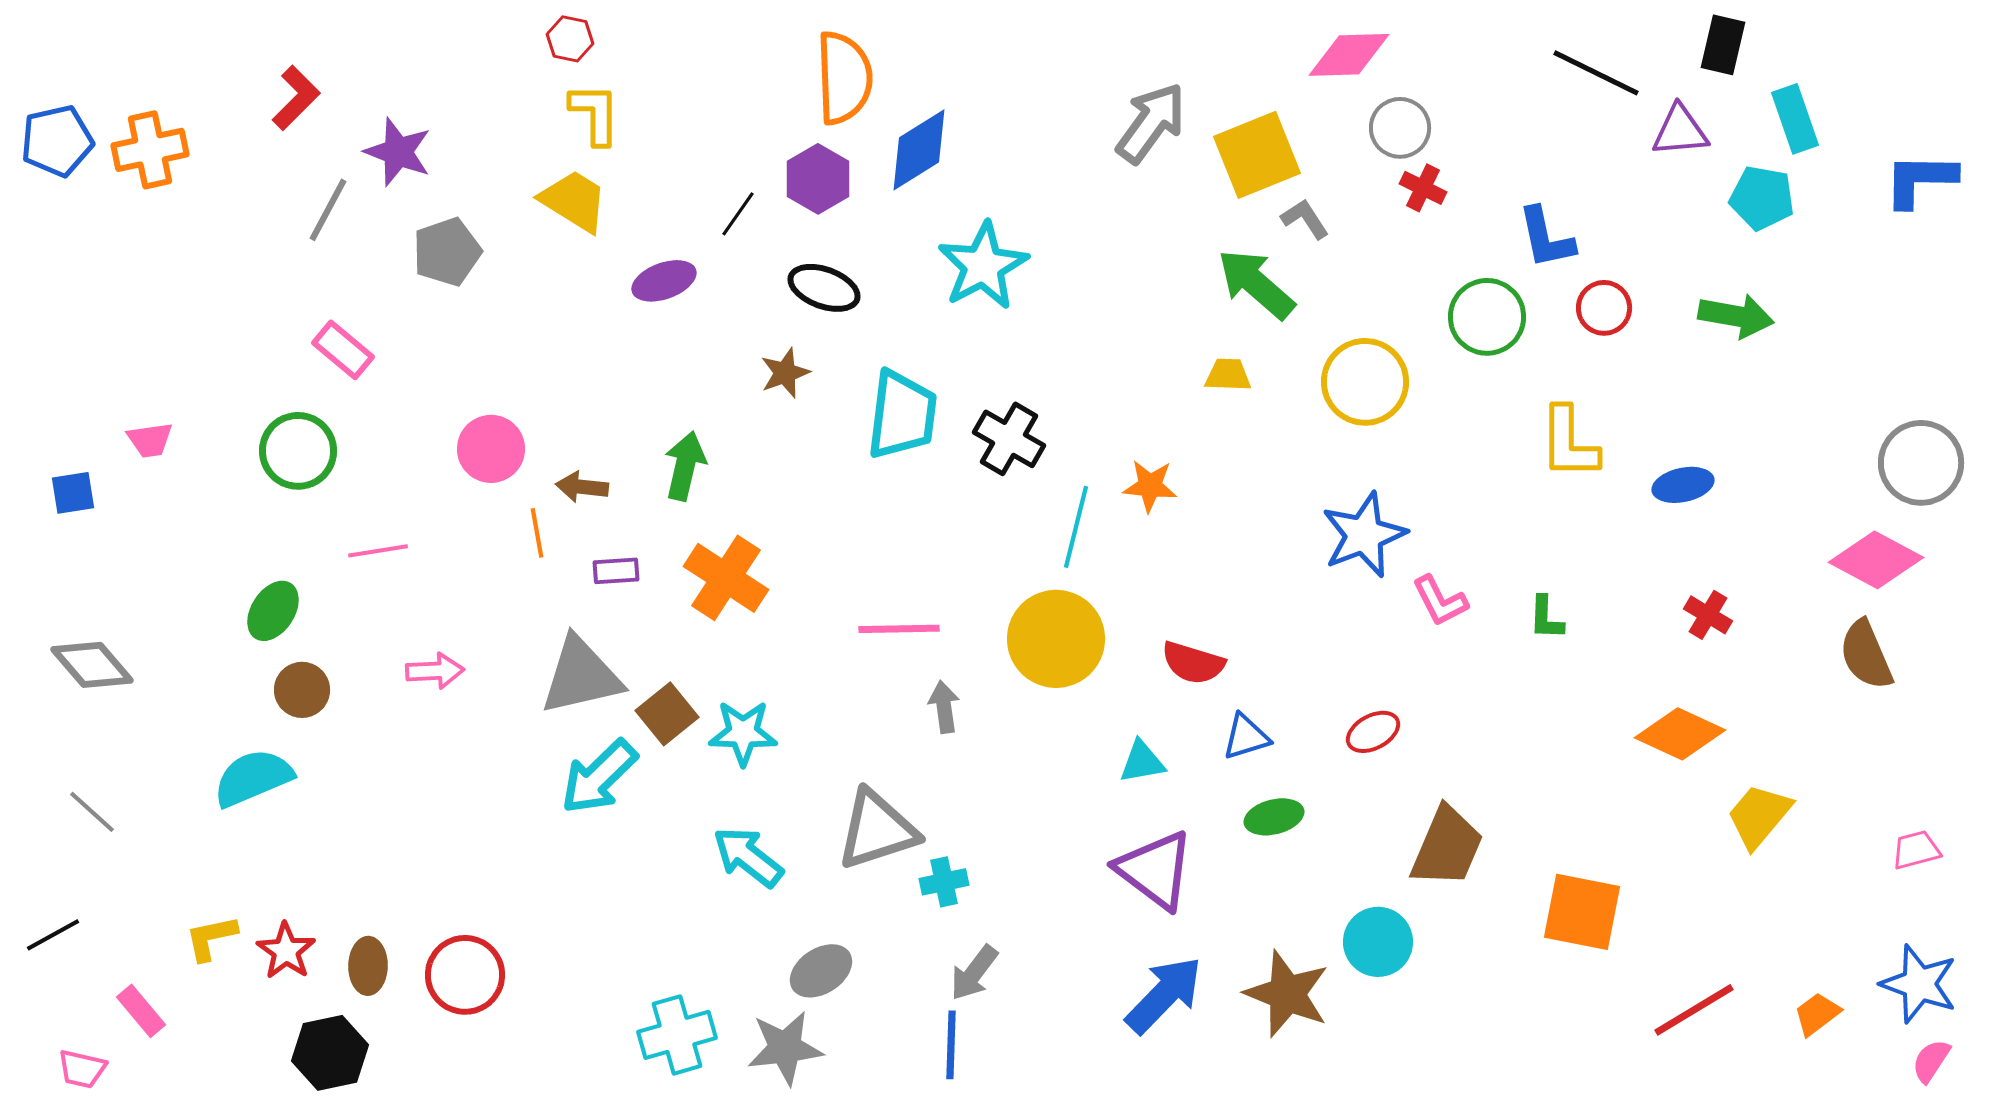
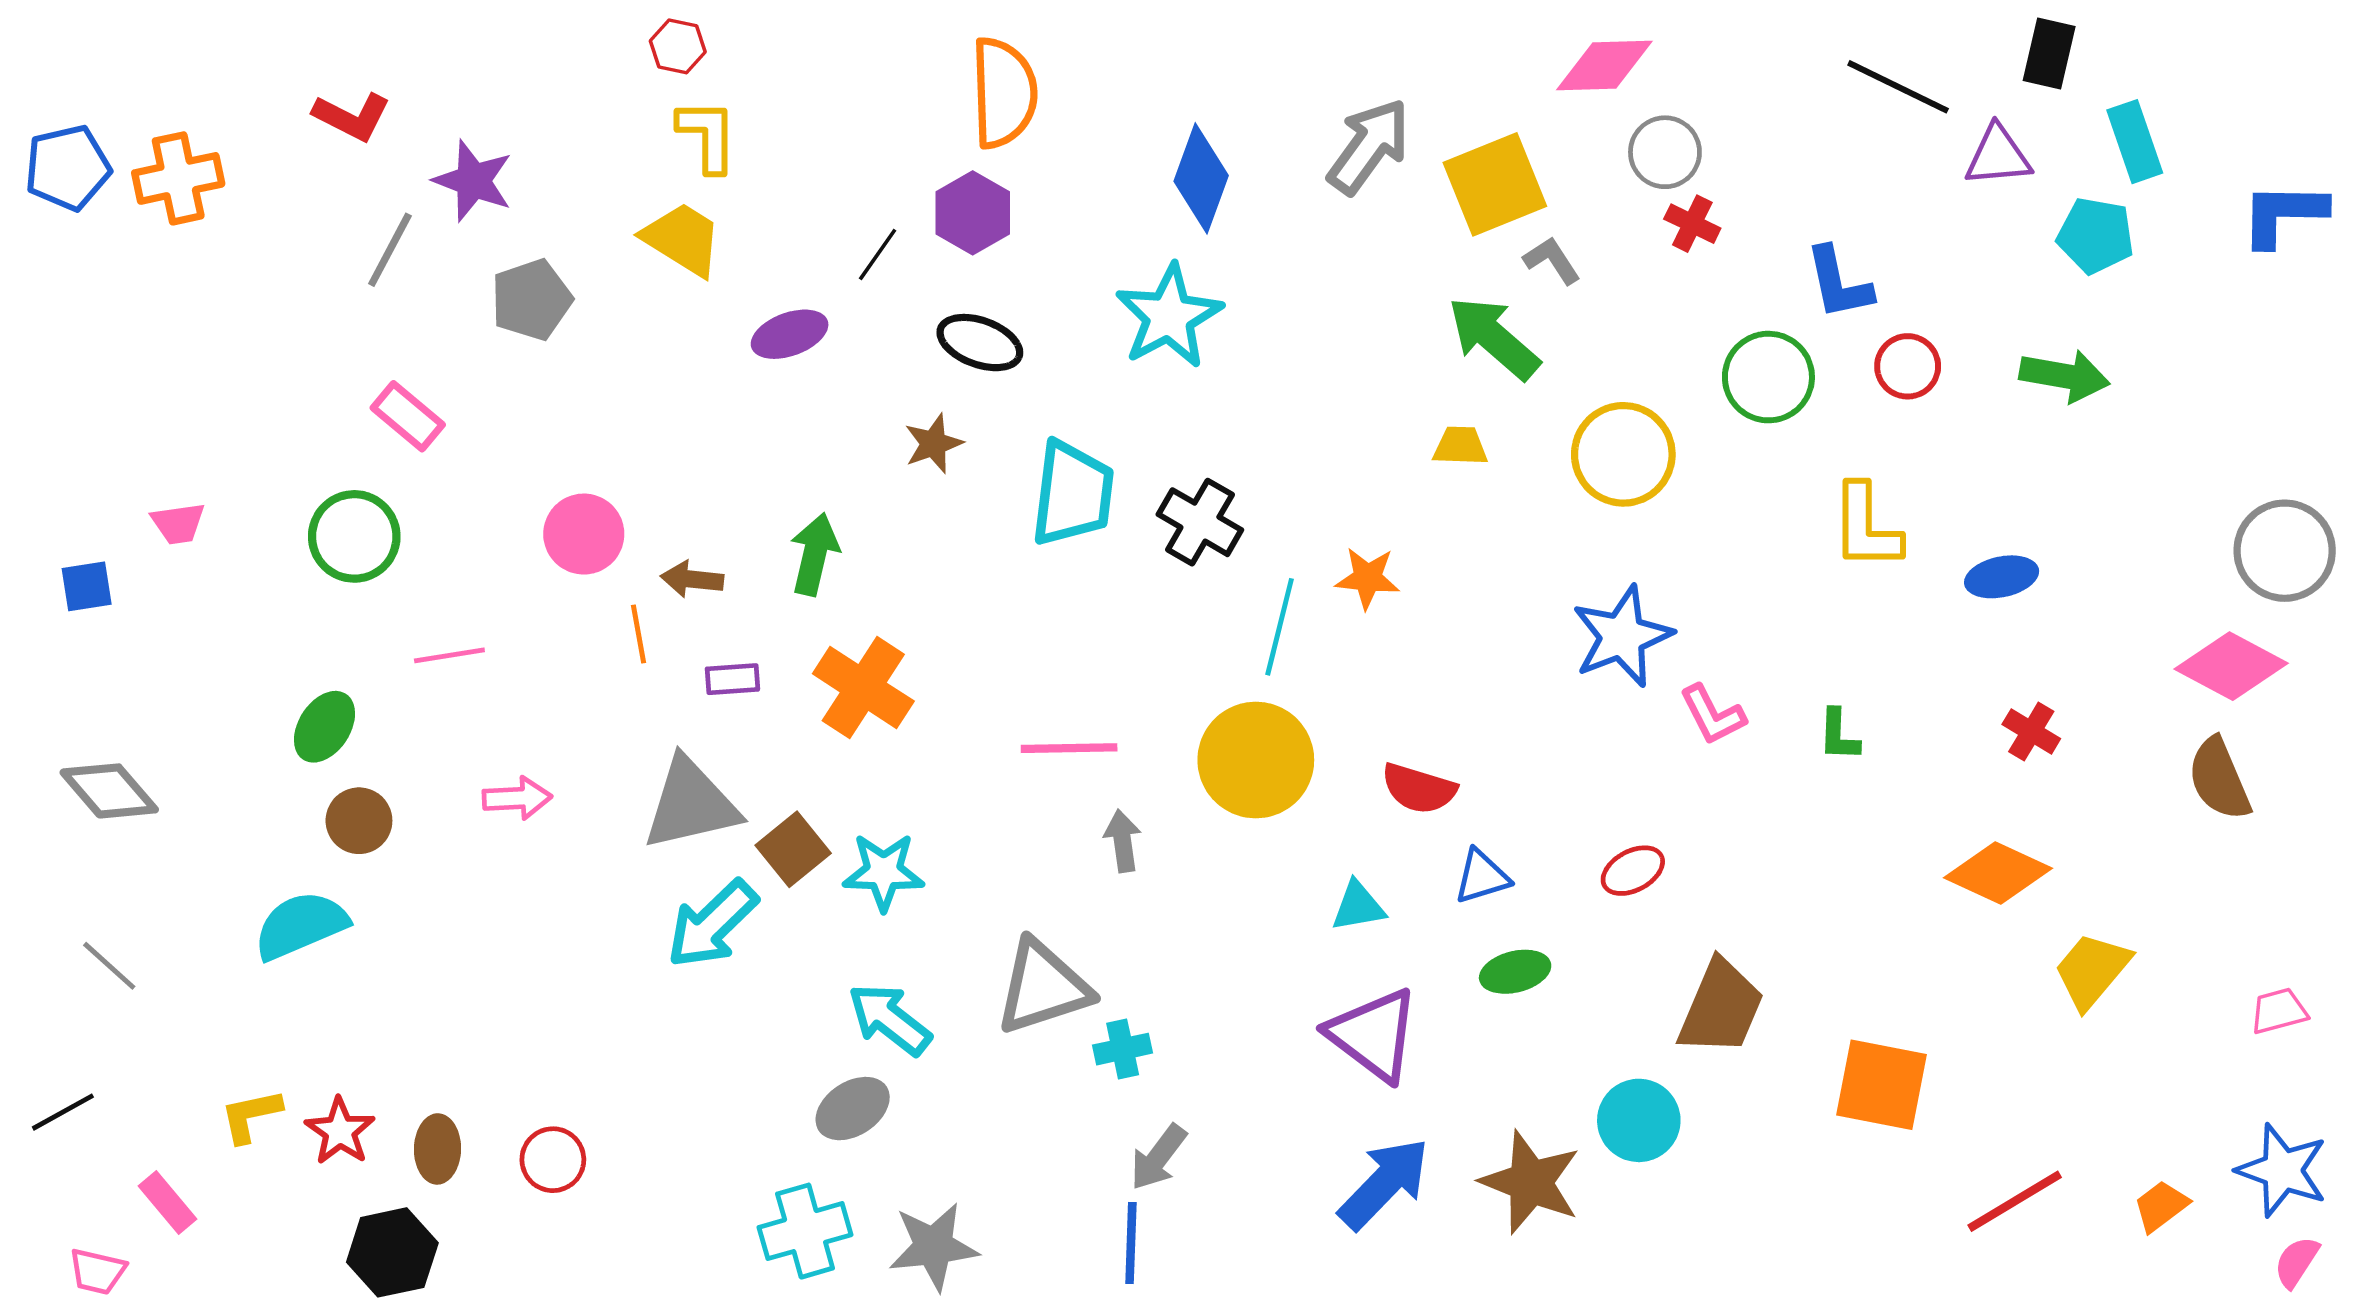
red L-shape: (296, 98) -> (352, 117), turned 72
blue diamond: (919, 150) -> (1201, 178), moved, turned -38
gray ellipse: (821, 971) -> (853, 1109), moved
red circle: (465, 975) -> (553, 1160), size x0.7

